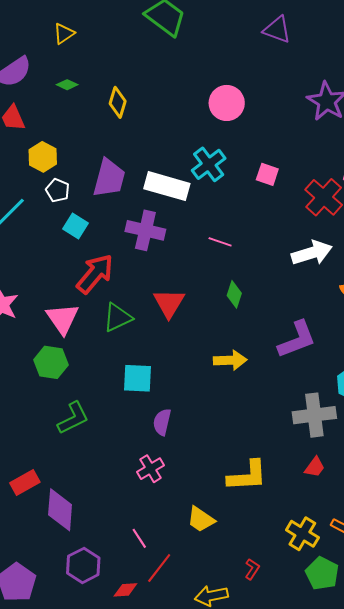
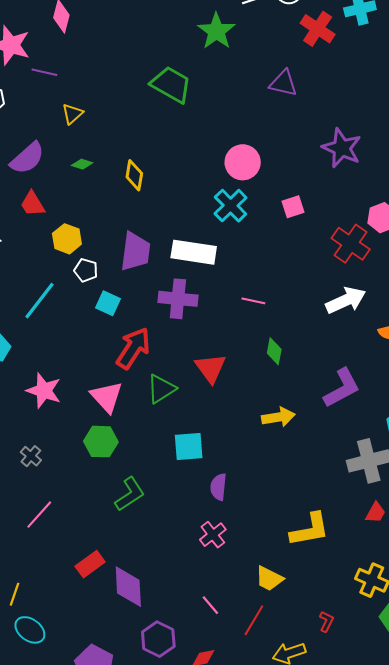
cyan cross: (209, 164) -> (231, 206), moved
pink square: (267, 174) -> (293, 207), moved, turned -30
red line: (159, 568) -> (254, 620), moved

